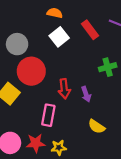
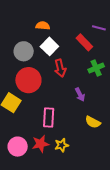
red rectangle: (90, 30) -> (84, 42), moved
gray circle: (17, 44) -> (24, 51), moved
red arrow: (64, 89) -> (60, 68), moved

